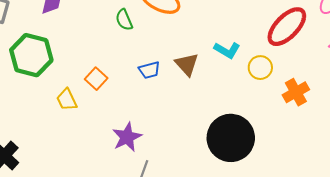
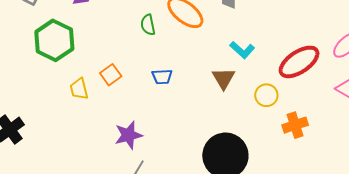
cyan L-shape: (227, 50) -> (242, 50), moved
brown triangle: (187, 64) -> (223, 78), moved

